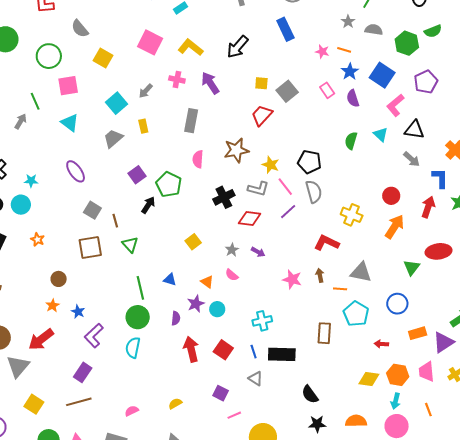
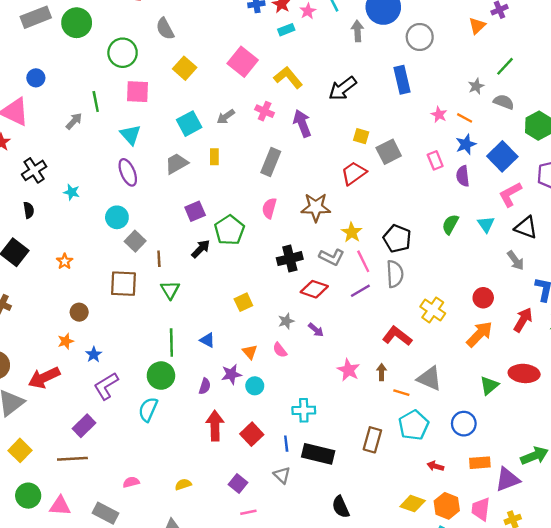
purple ellipse: (76, 171) -> (128, 172), moved
cyan circle: (21, 205) -> (117, 217), moved

